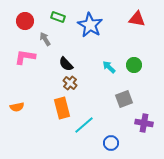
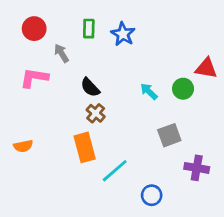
green rectangle: (58, 17) -> (89, 29), moved, turned 72
red triangle: (137, 19) -> (206, 68), moved
blue star: (90, 25) -> (123, 34), size x0.7

